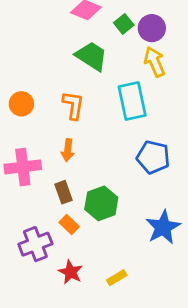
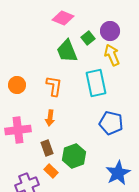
green square: (124, 24) -> (88, 38), moved
green trapezoid: (92, 56) -> (67, 51), turned -145

